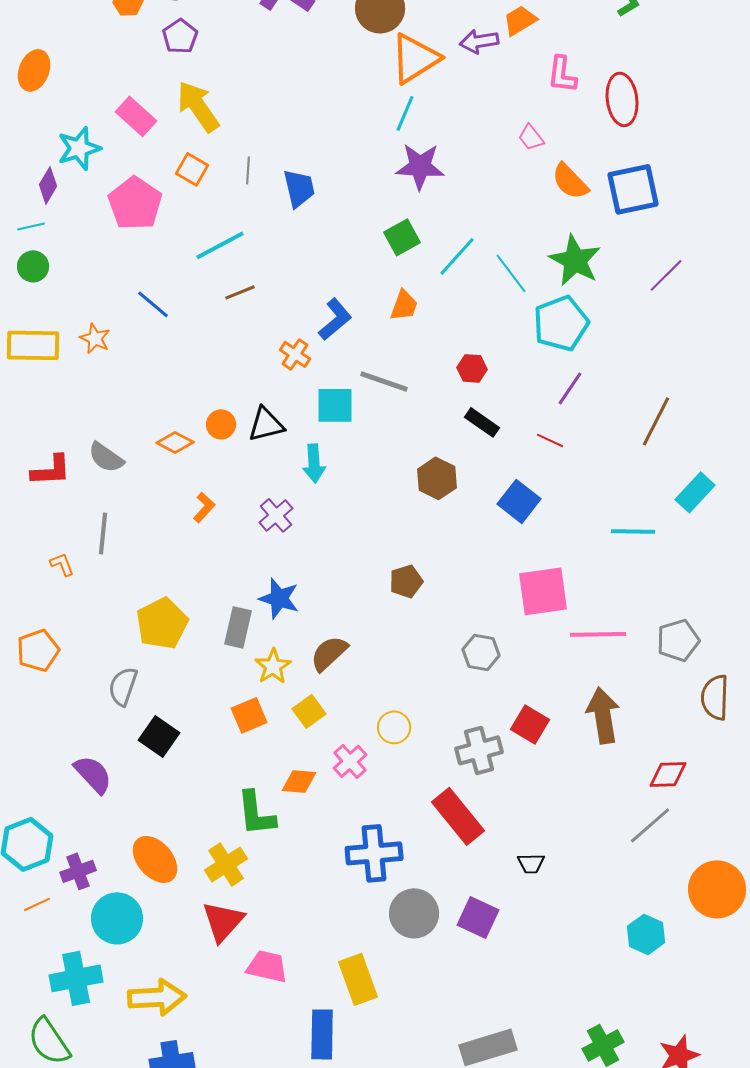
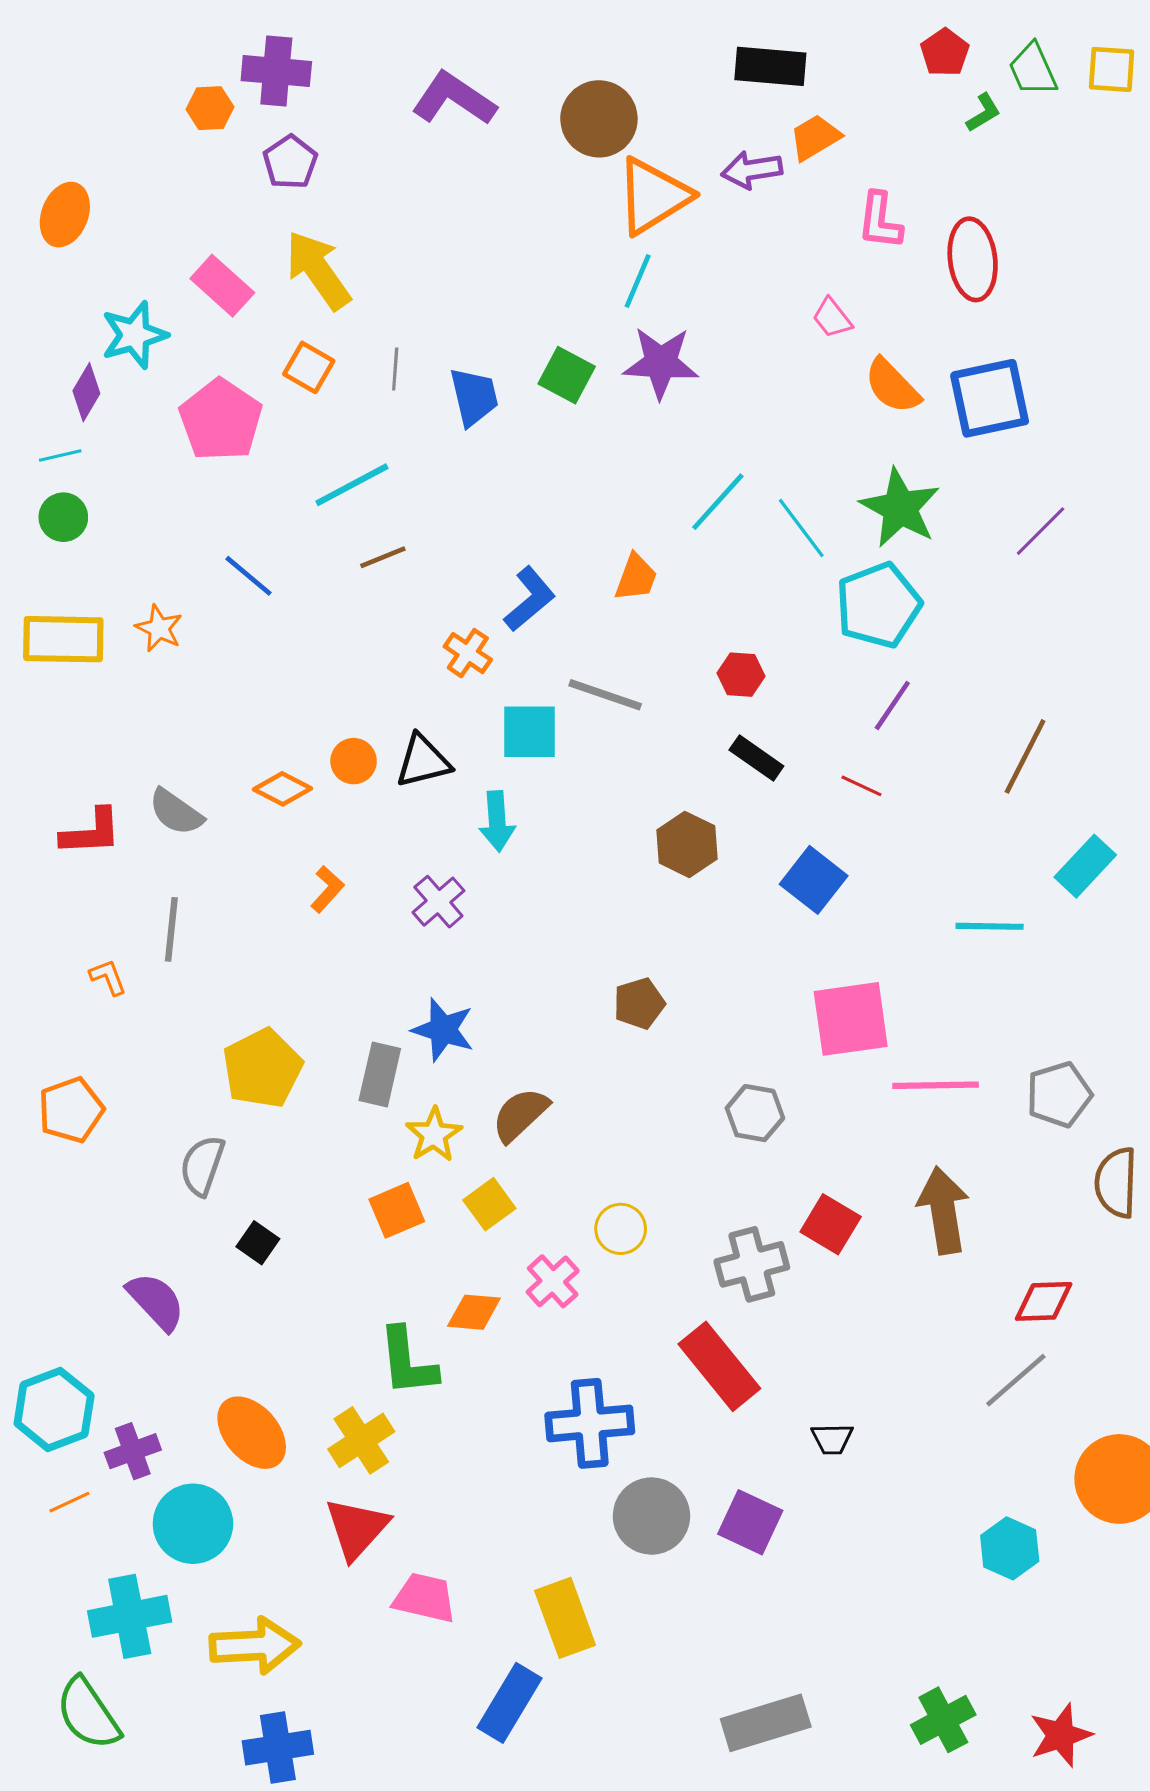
green square: (402, 237) -> (567, 375), moved, turned -33
black square: (159, 736) -> (258, 1243), size x0.7
blue rectangle: (322, 1034) -> (509, 1703), turned 30

